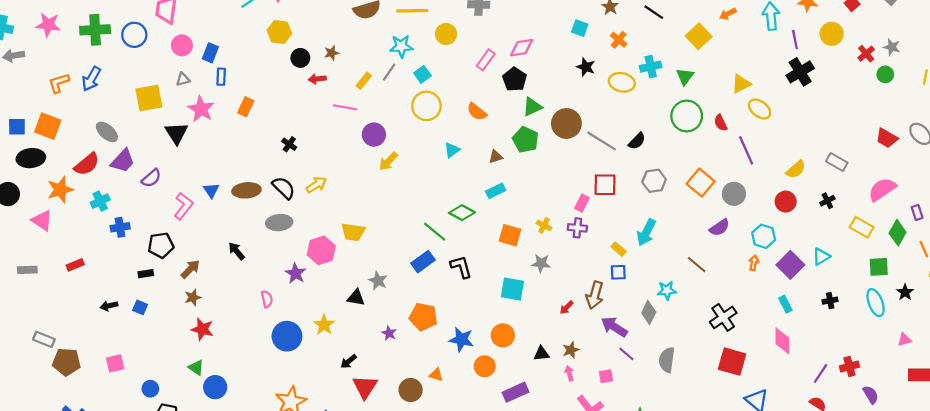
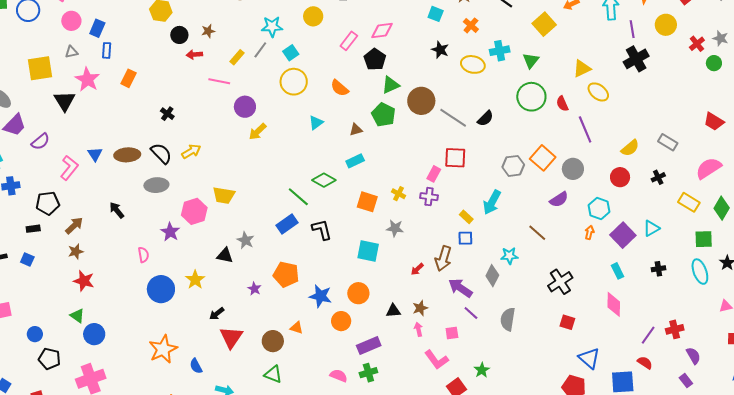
gray hexagon: (654, 181) -> (513, 166), moved
red square: (732, 362) -> (567, 322), size x0.6

